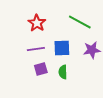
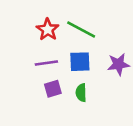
green line: (80, 22) -> (81, 30), moved

